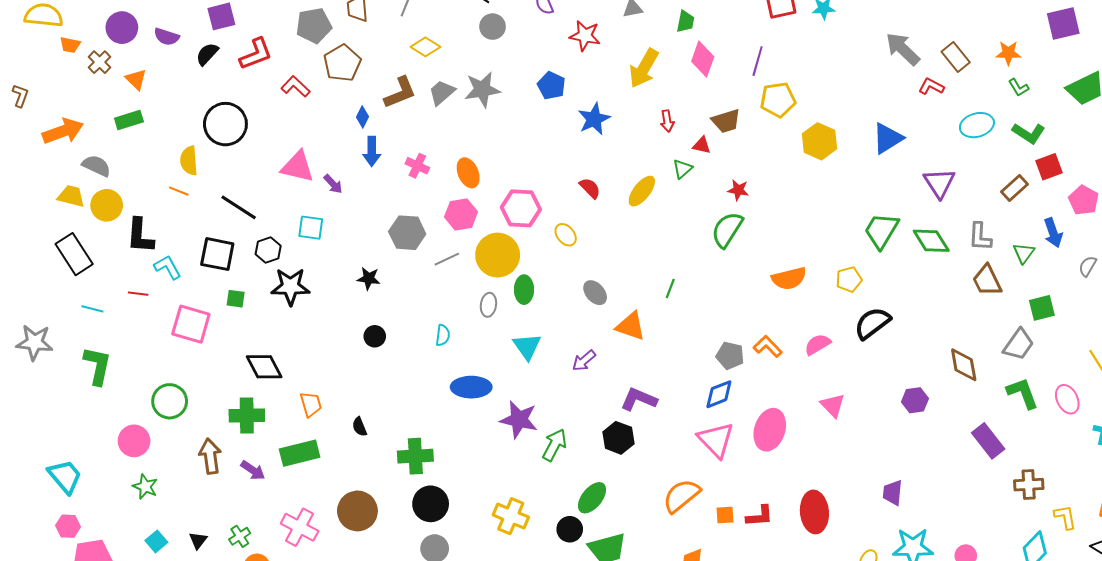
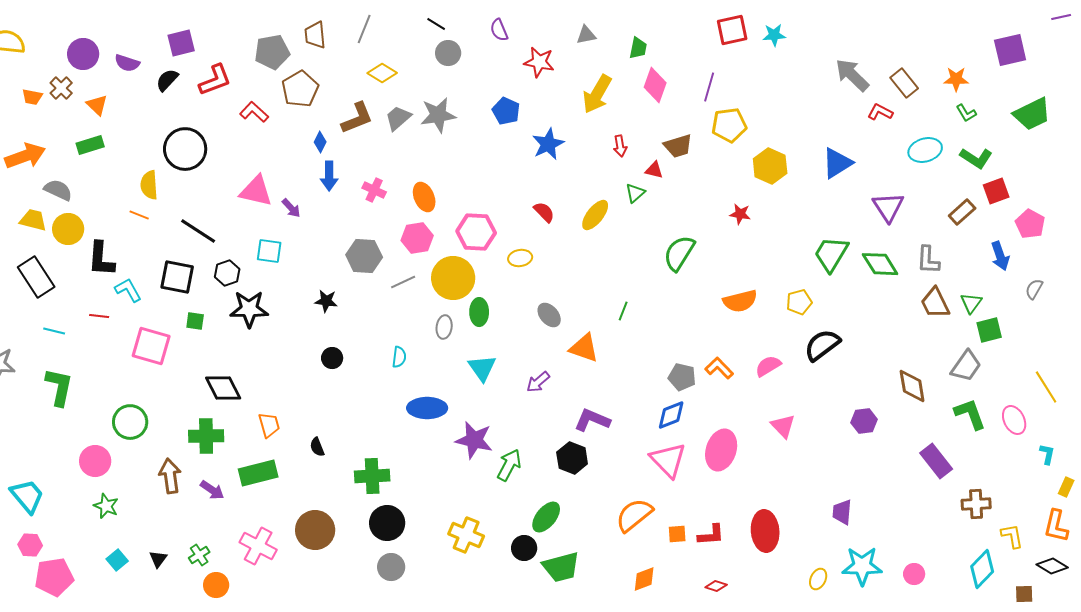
orange trapezoid: (70, 45) -> (32, 97), moved
red star: (738, 190) -> (740, 214), moved
yellow ellipse: (566, 235) -> (520, 258), turned -60
green triangle: (1024, 253) -> (971, 303), moved

